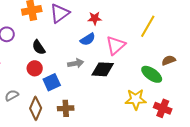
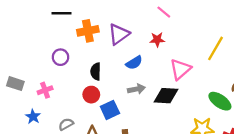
blue semicircle: (88, 39) -> (134, 63), moved
black semicircle: (39, 47) -> (96, 71), turned 35

